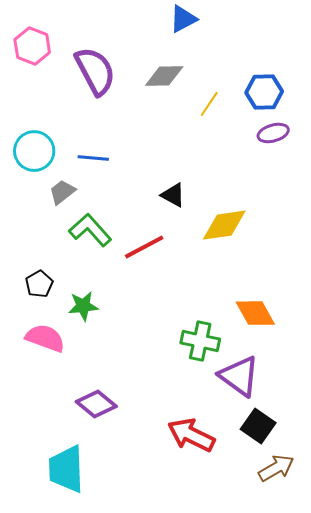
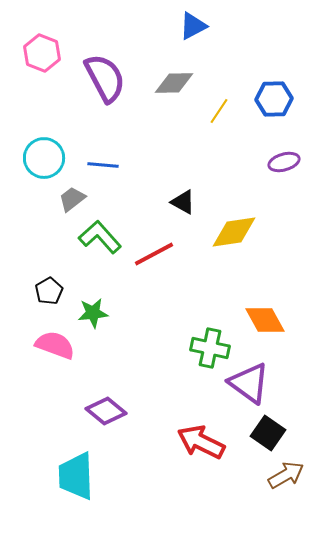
purple ellipse: (273, 133) -> (284, 162), moved

